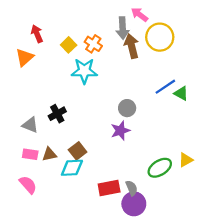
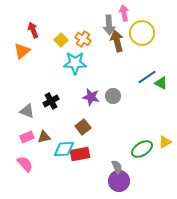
pink arrow: (139, 15) -> (124, 13), turned 42
purple star: (120, 131) -> (91, 97), moved, turned 30
brown square: (78, 151) -> (83, 127), moved
pink rectangle: (30, 154) -> (27, 137), turned -32
red rectangle: (109, 188) -> (80, 154), moved

